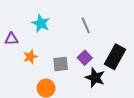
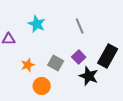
orange star: (30, 57) -> (28, 65), moved
gray square: (61, 64) -> (56, 63), turned 35

